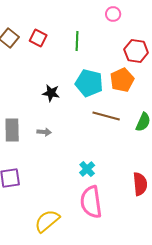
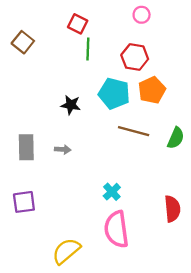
red square: (38, 38) -> (78, 24), moved
green line: (77, 41) -> (88, 49), moved
red hexagon: (136, 51) -> (135, 57), moved

